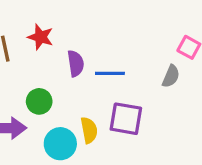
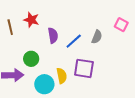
blue line: (110, 73) -> (74, 41), turned -42
gray semicircle: (171, 76) -> (97, 37), moved

